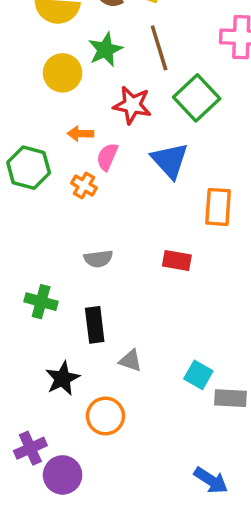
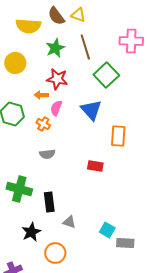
yellow circle: (63, 73) -> (15, 63), moved
red star: (132, 105) -> (57, 79), moved
gray semicircle: (98, 259) -> (47, 154), moved
green cross: (41, 302) -> (19, 189), size x1.4

